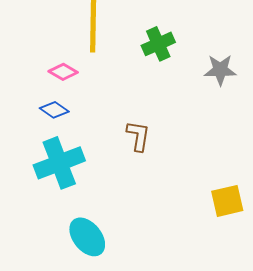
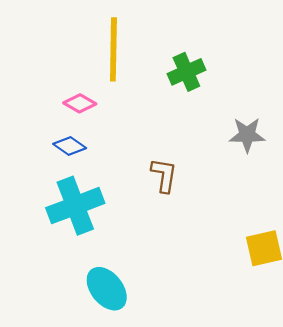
gray star: (220, 70) -> (247, 135), moved

